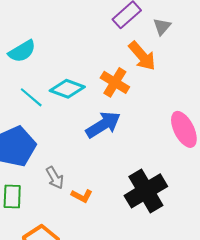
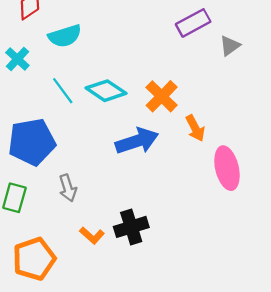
orange arrow: (142, 56) -> (195, 128), moved, size x0.7
black cross: (146, 191) -> (131, 227), moved, size x0.7
orange L-shape: (82, 196) -> (92, 235), moved

